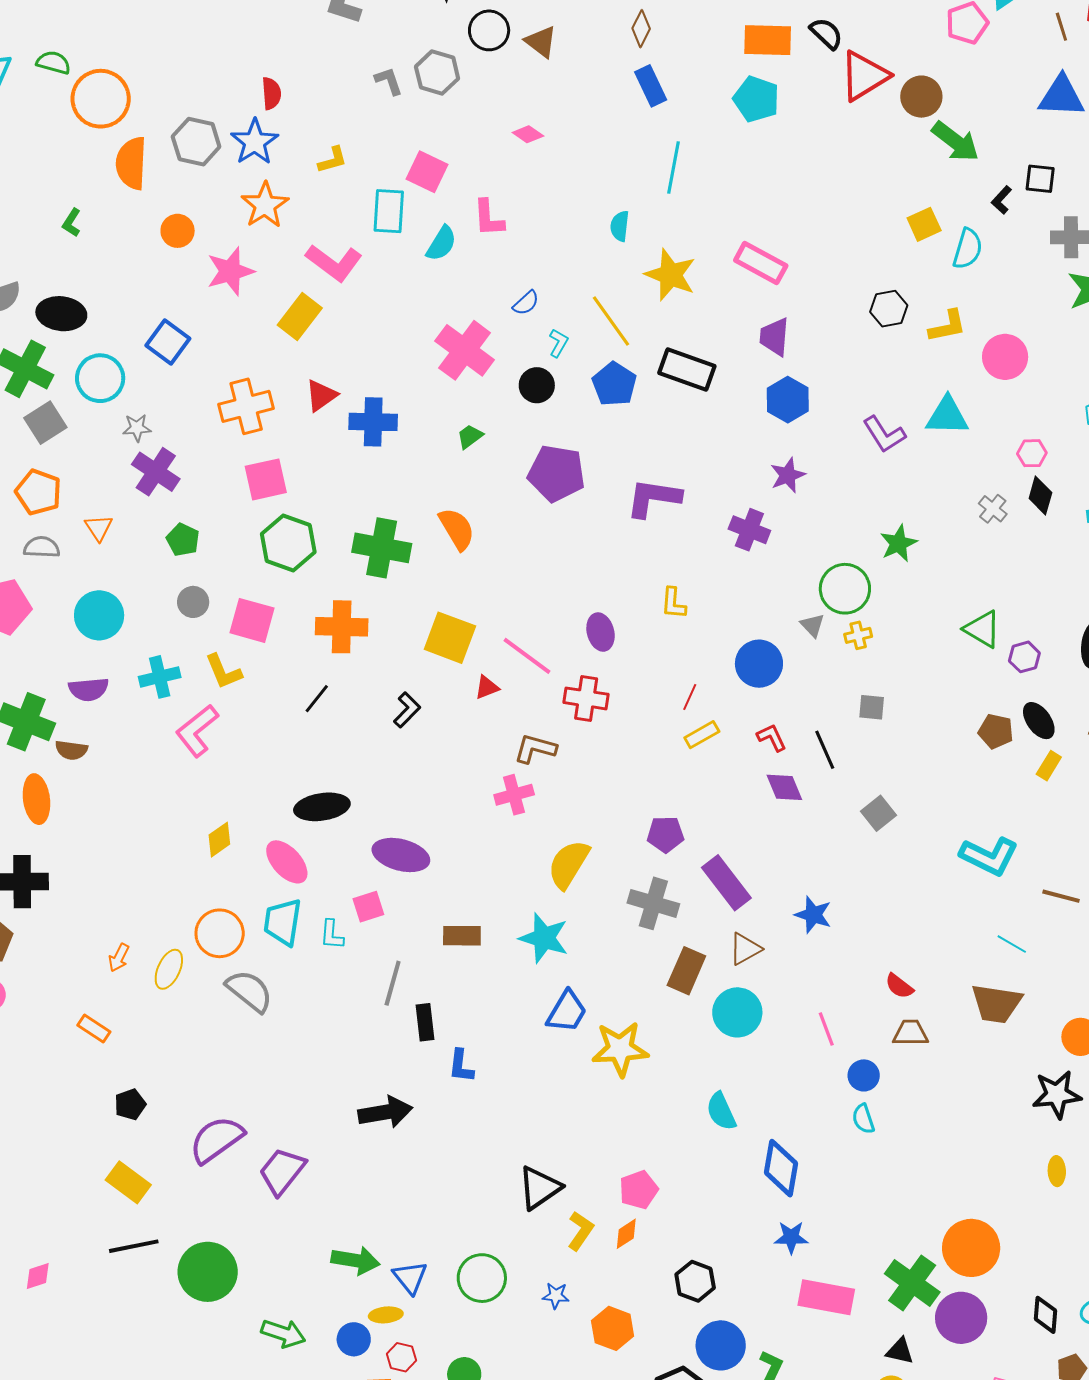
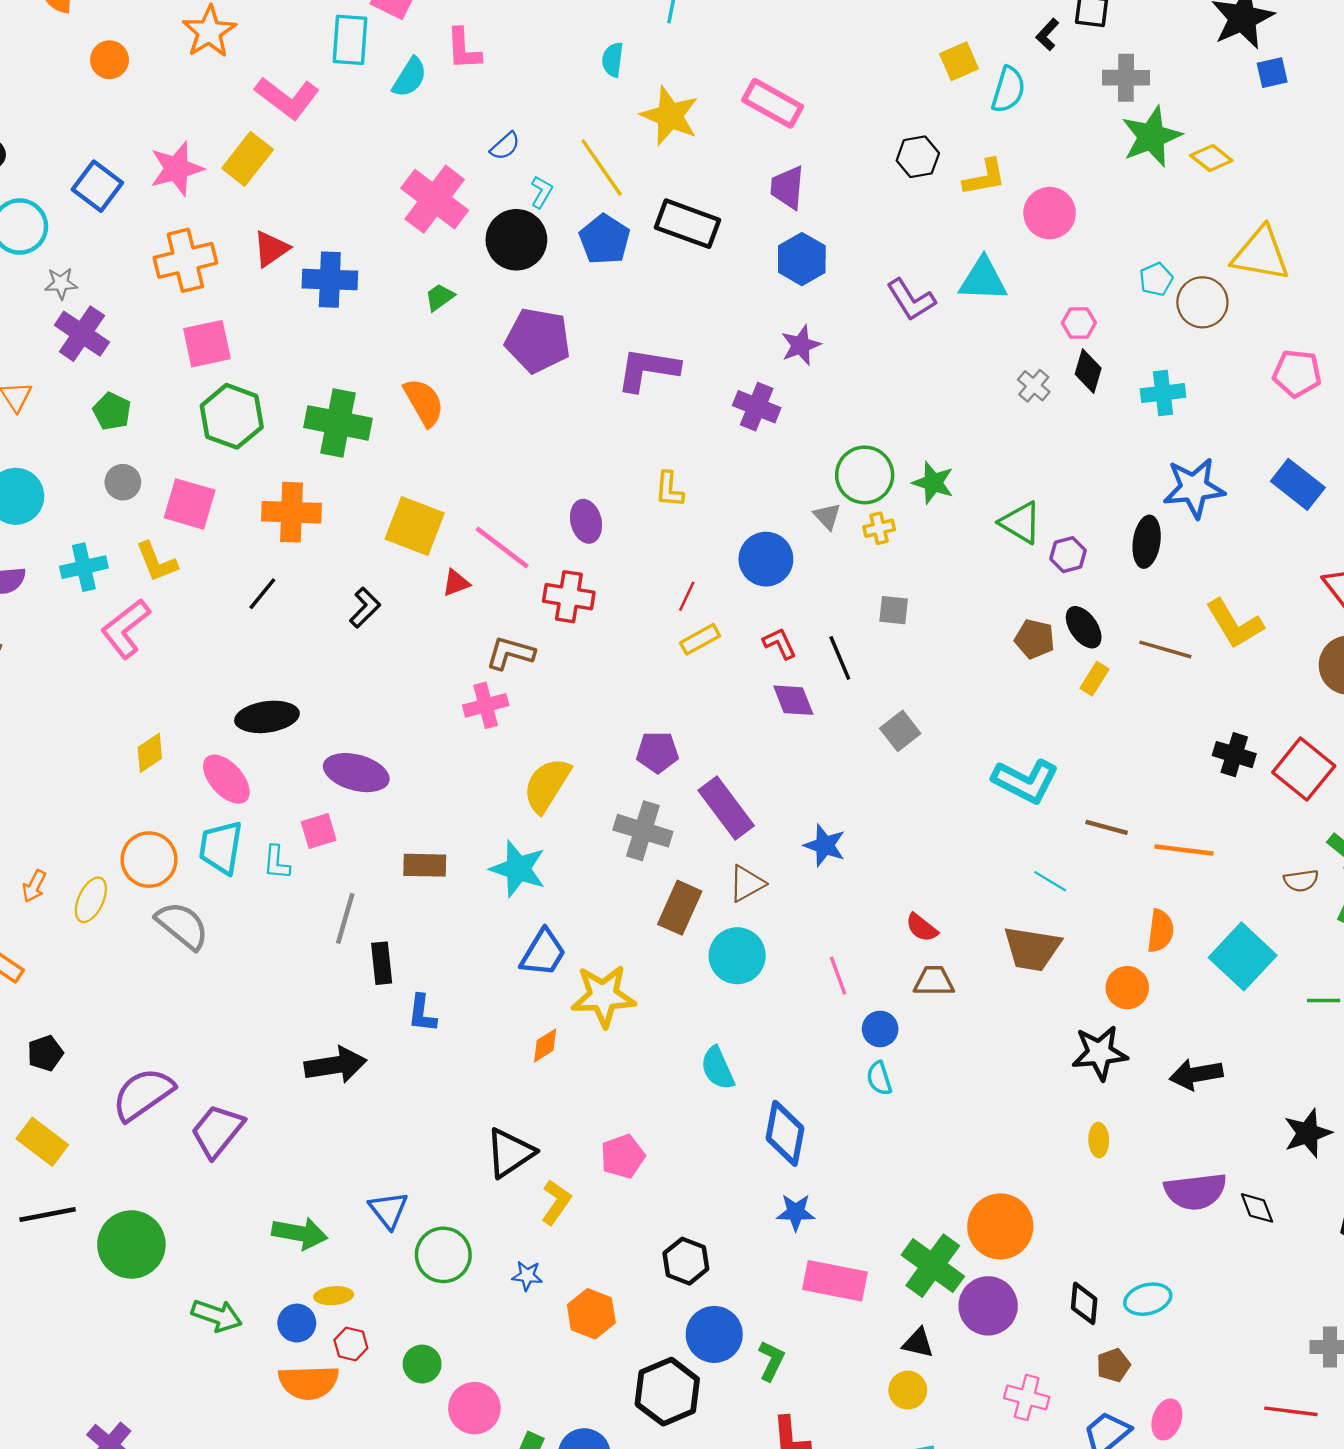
pink star: (230, 271) -> (177, 169), moved
black circle: (537, 385) -> (516, 240), size x1.5
green star: (898, 543) -> (933, 483), moved, turned -30
orange diamond: (626, 1234) -> (545, 1045), moved
blue triangle: (410, 1277) -> (389, 1210), moved

